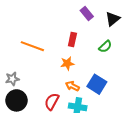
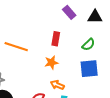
black triangle: (113, 19) -> (95, 17), turned 42
blue square: (97, 84) -> (89, 69), moved, turned -36

